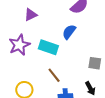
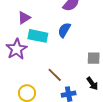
cyan rectangle: (48, 47) -> (38, 36), moved

